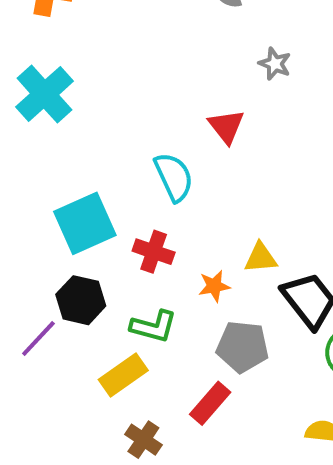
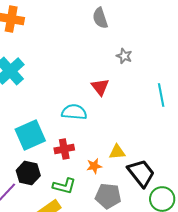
cyan semicircle: (174, 177) -> (74, 112), turned -60
red cross: (154, 252) -> (64, 149), turned -30

